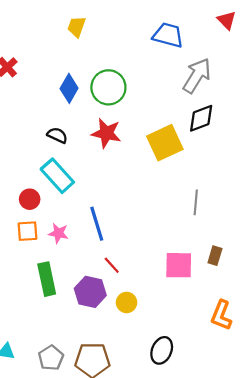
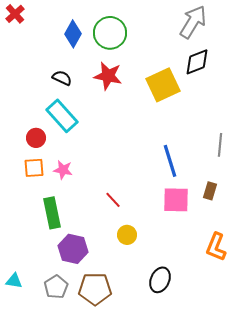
gray line: (196, 202) -> (220, 145), moved
blue line: (97, 224) -> (170, 161), moved
purple hexagon: (90, 292) -> (73, 249), moved

